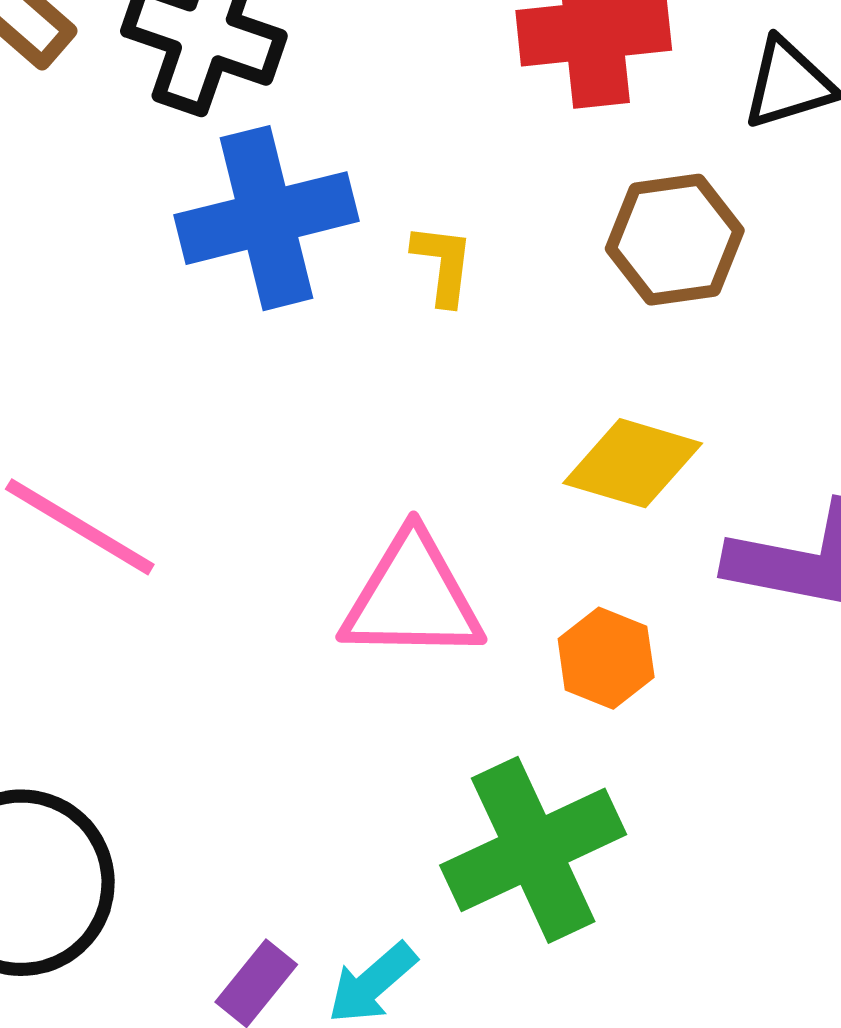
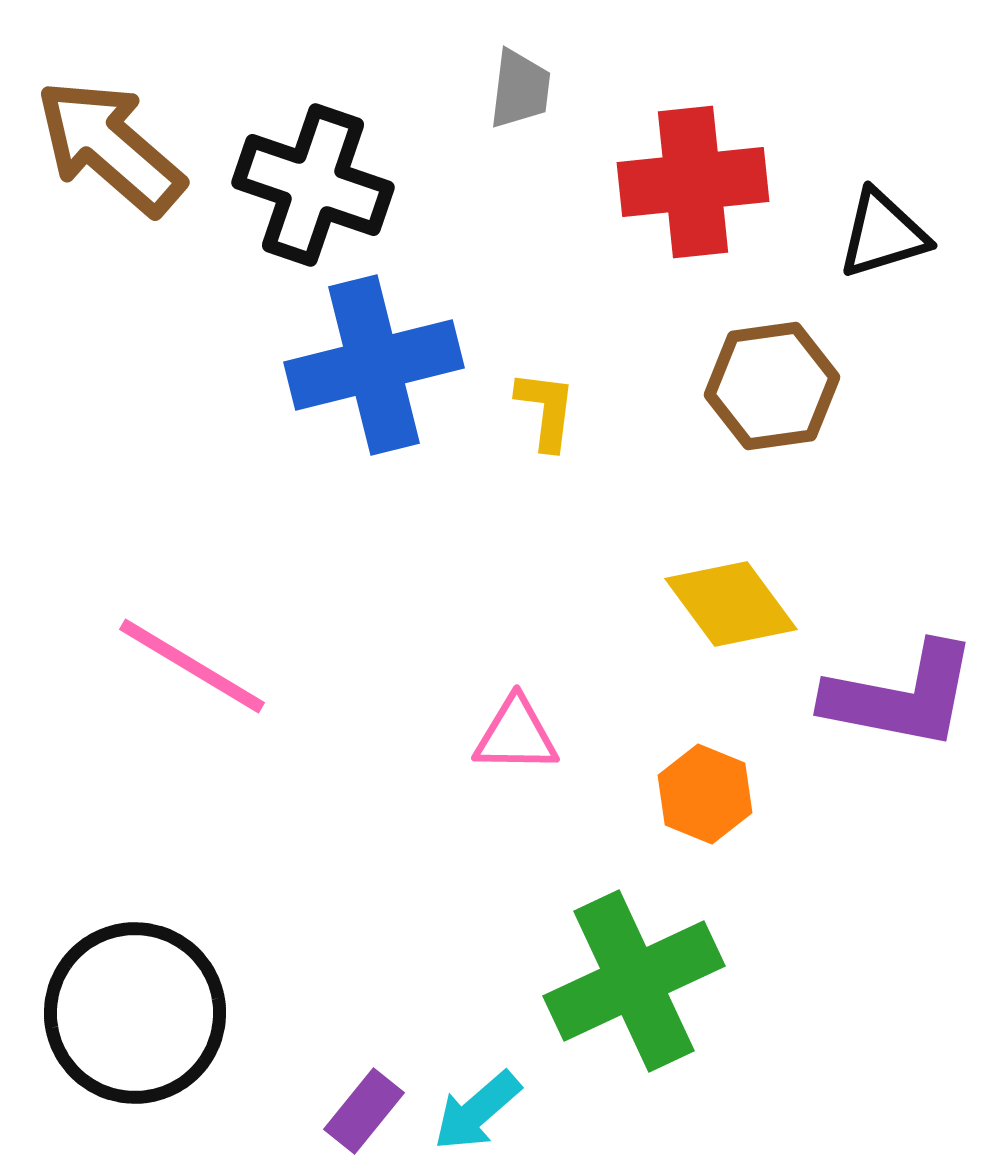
yellow diamond: (633, 463) -> (731, 604), turned 37
pink triangle: (412, 598) -> (516, 735), size x0.6

